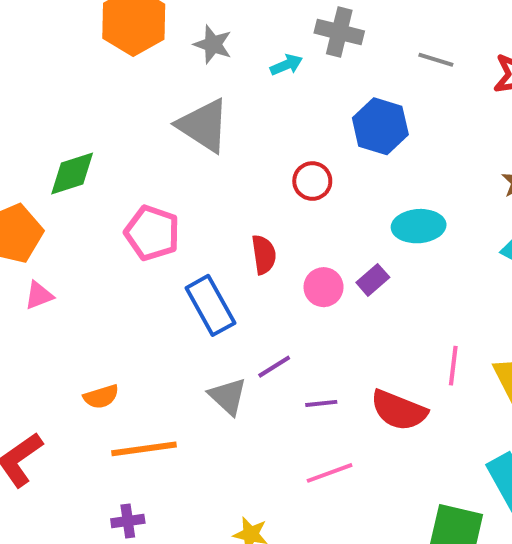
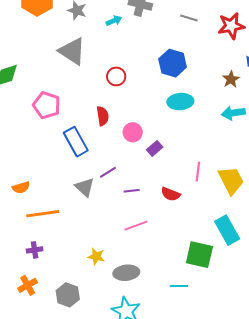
blue hexagon: (380, 126) -> (173, 63), moved
red circle: (312, 181) -> (116, 76), moved
purple rectangle: (373, 280) -> (155, 148), moved
red semicircle: (399, 410) -> (171, 194), size x0.7

